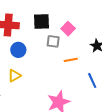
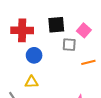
yellow triangle: (14, 76) -> (32, 82), turned 32

